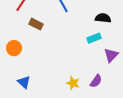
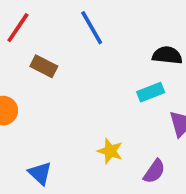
blue triangle: (24, 82) -> (40, 173), moved
yellow star: (73, 83) -> (110, 151), moved

